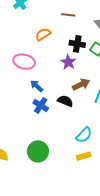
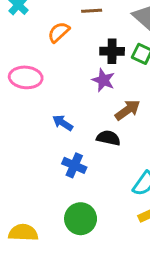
orange semicircle: (43, 34) -> (59, 32), moved
pink ellipse: (24, 62) -> (26, 77), moved
blue cross: (41, 105) -> (74, 165), moved

